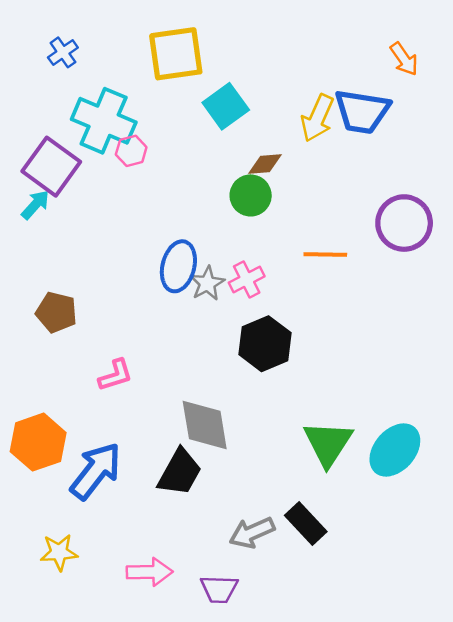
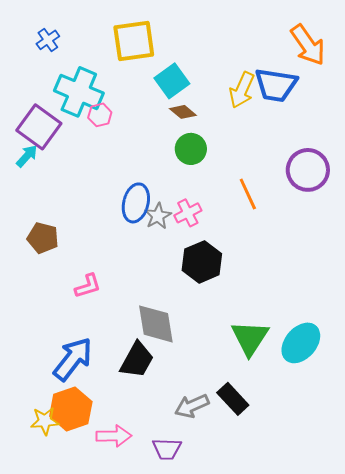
orange arrow: (404, 59) -> (308, 45), size x1.6
brown diamond: (265, 164) -> (183, 112), moved, turned 44
orange line: (325, 255) -> (248, 194), turned 64
orange hexagon: (38, 442) -> (71, 409), moved

